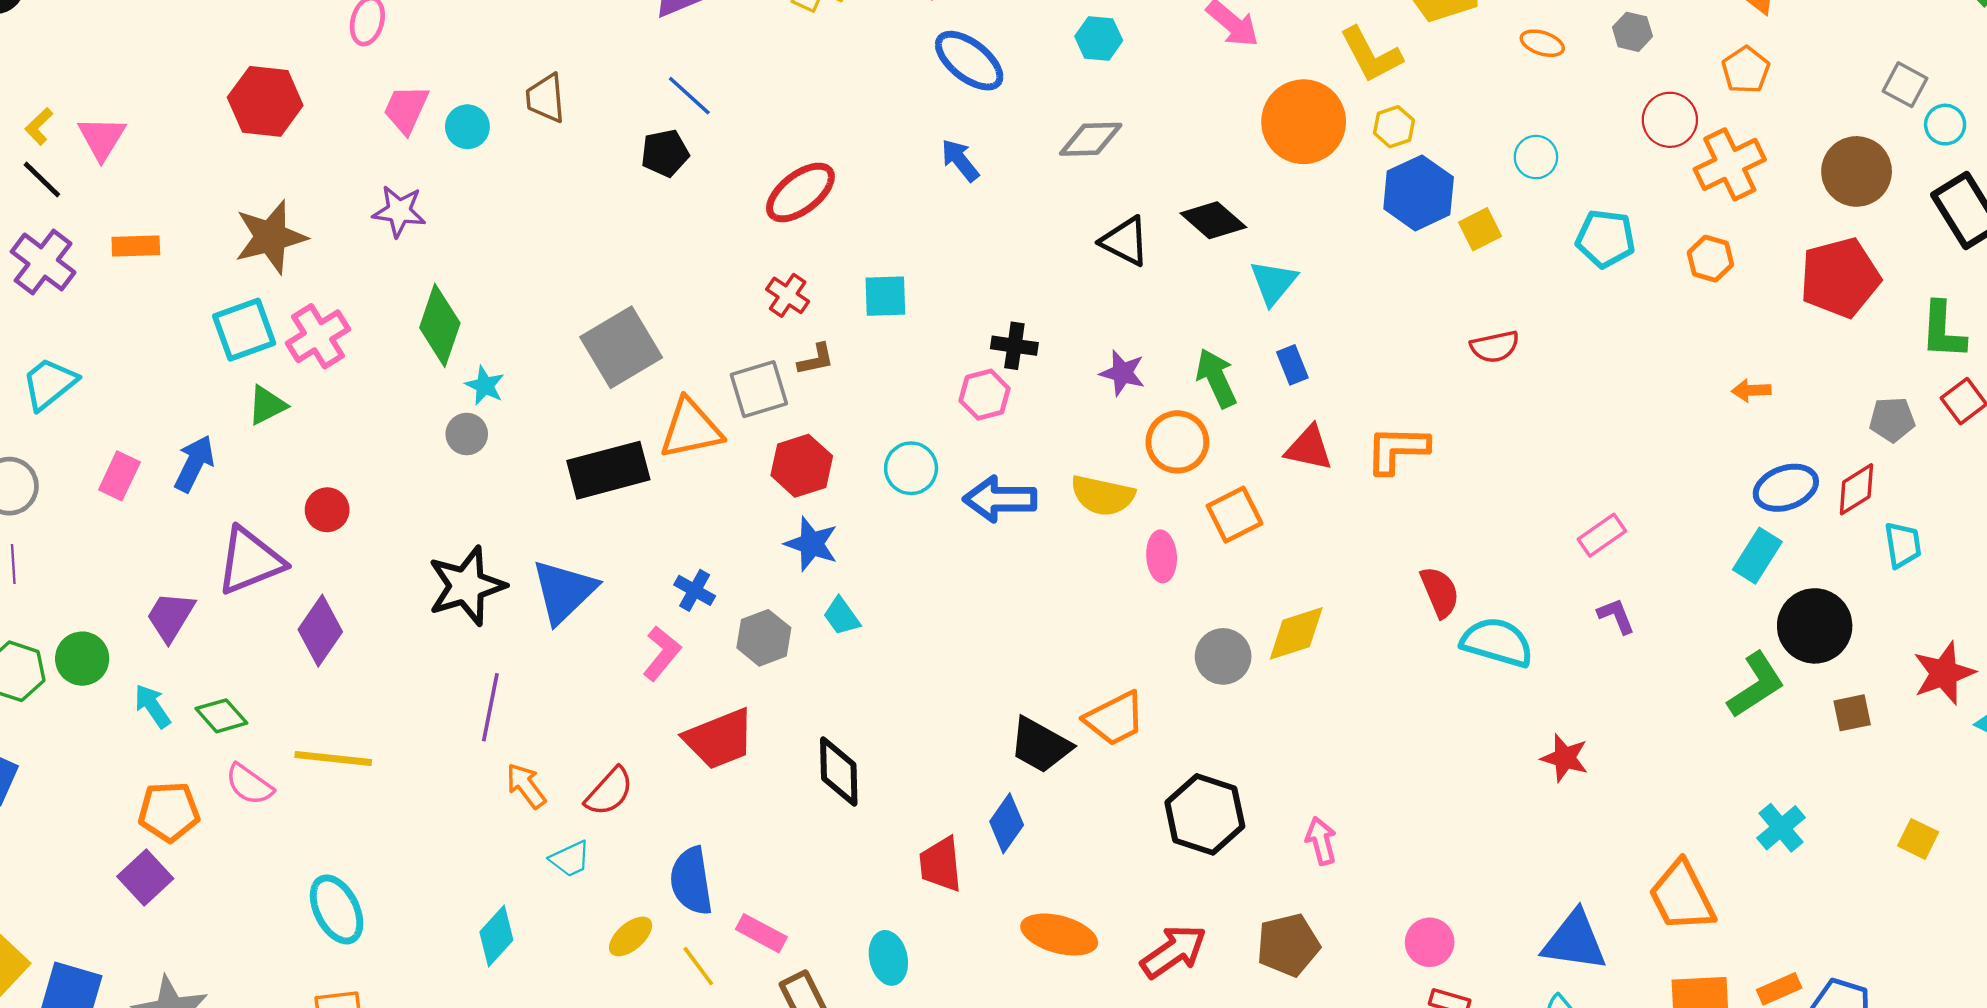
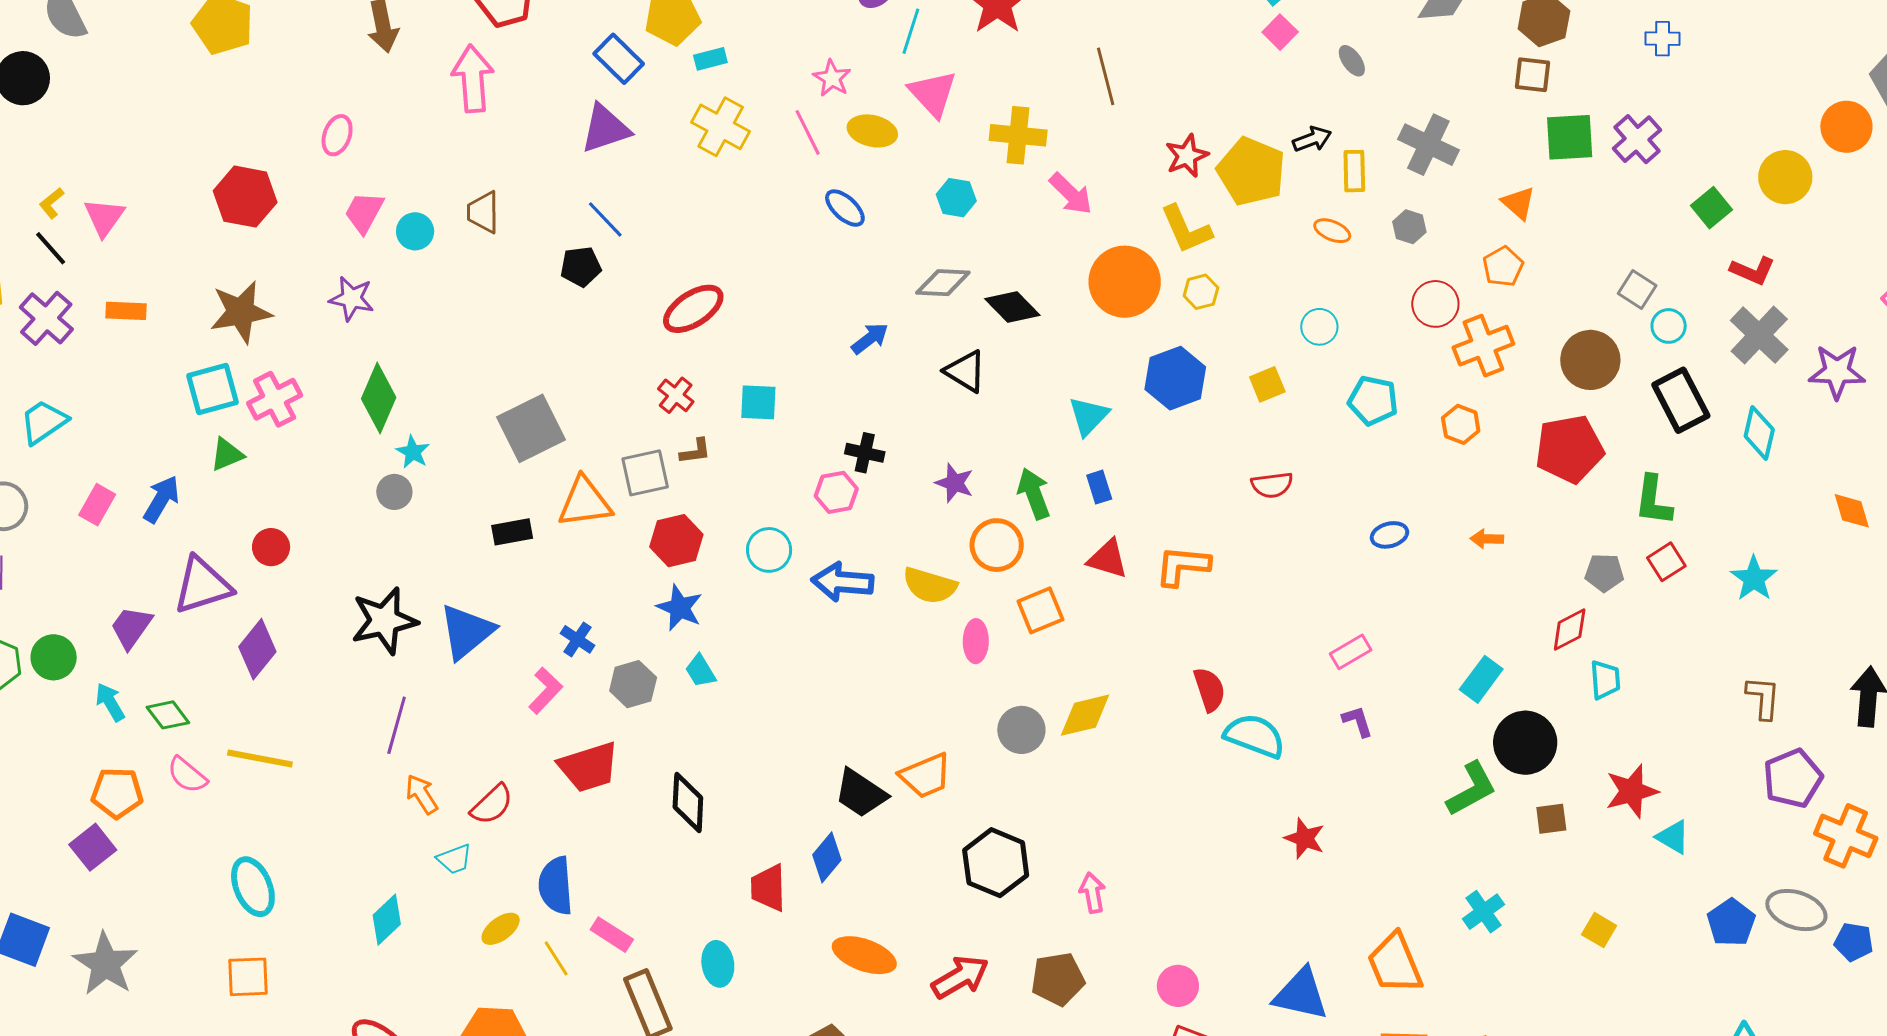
blue ellipse: (969, 61) -> (845, 208), size x0.7
blue arrow: (960, 160) -> (870, 338), moved, turned 87
blue hexagon: (1419, 193) -> (1175, 378), moved
black diamond: (1213, 220) -> (1012, 307), moved
black rectangle: (608, 470) -> (512, 532), size x0.6
blue ellipse: (1786, 488) -> (1389, 535), moved, size x0.7

